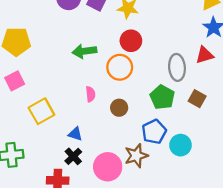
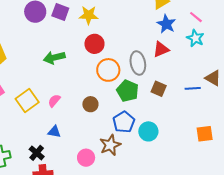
orange circle: (120, 67) -> (108, 70), moved
pink semicircle: (90, 94) -> (54, 101), moved, turned -128
yellow square: (41, 111) -> (27, 100), moved
black cross: (73, 156) -> (37, 153), moved
pink circle: (108, 167) -> (86, 158), size x0.7

